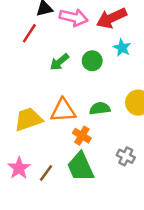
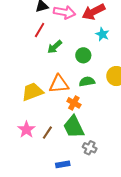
red line: (29, 33) -> (40, 30), moved
green circle: (92, 61) -> (83, 55), moved
gray cross: (126, 156) -> (90, 148), moved

